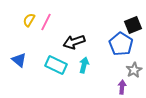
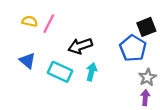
yellow semicircle: (29, 20) -> (30, 21), turned 72
blue triangle: (19, 60) -> (27, 61), moved
purple arrow: (122, 87) -> (145, 98), moved

